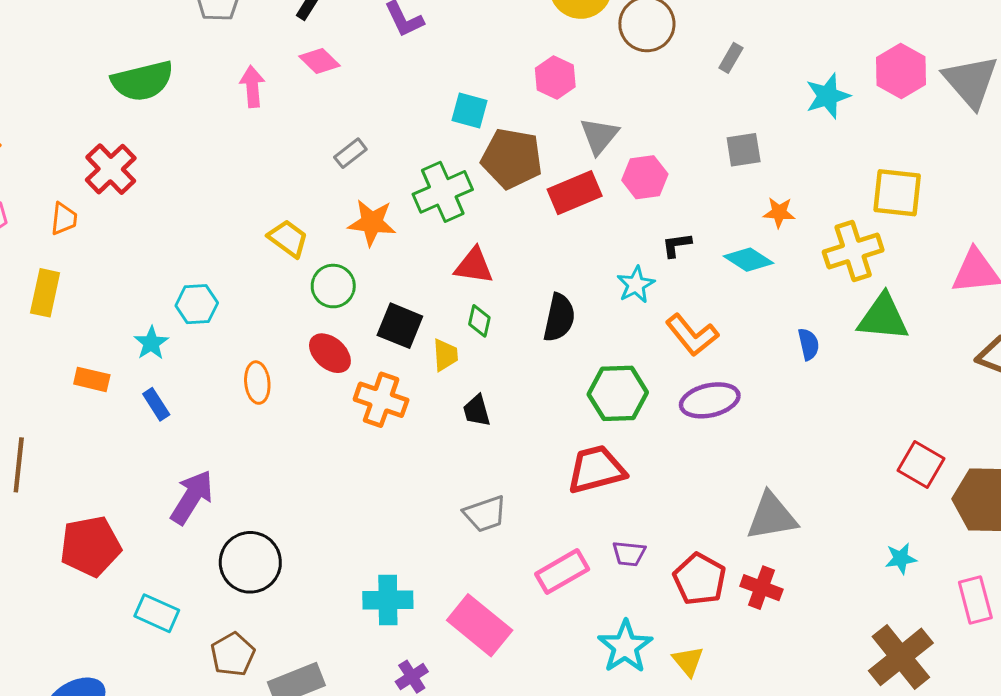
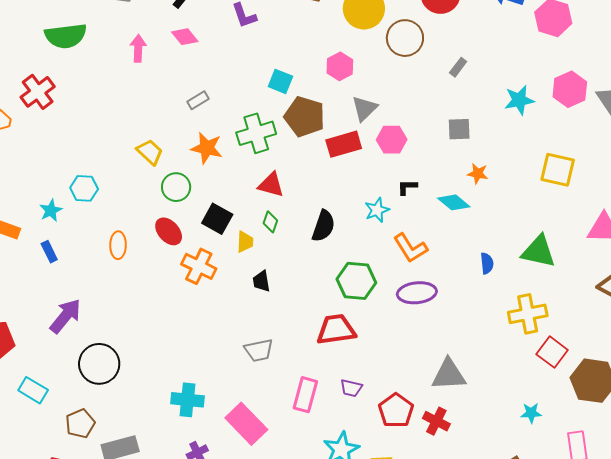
yellow cross: (853, 251) -> (528, 314), moved
pink rectangle: (562, 572) -> (305, 395), turned -52

